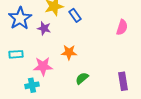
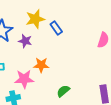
orange star: (69, 52) -> (41, 65), moved

